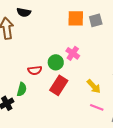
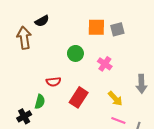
black semicircle: (24, 12) -> (42, 21), turned -40
pink cross: (73, 53) -> (105, 64), moved
green circle: (56, 62) -> (75, 53), moved

